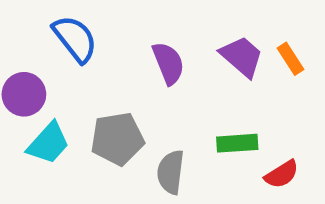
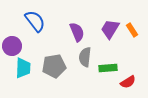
purple trapezoid: (242, 57) -> (110, 29), turned -100
cyan trapezoid: (48, 143) -> (23, 68), turned -40
gray semicircle: (171, 172) -> (85, 57), moved

